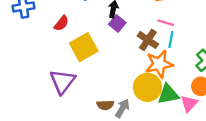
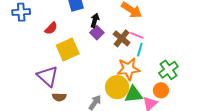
brown cross: (148, 40) -> (122, 38), moved
purple triangle: (62, 81) -> (48, 76), turned -30
brown semicircle: (105, 105) -> (59, 97), moved

